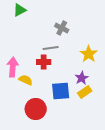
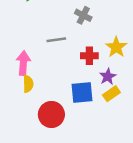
gray line: (51, 48) -> (56, 40), moved
red cross: (44, 62) -> (89, 56), moved
yellow semicircle: (26, 80) -> (28, 84), moved, turned 64

